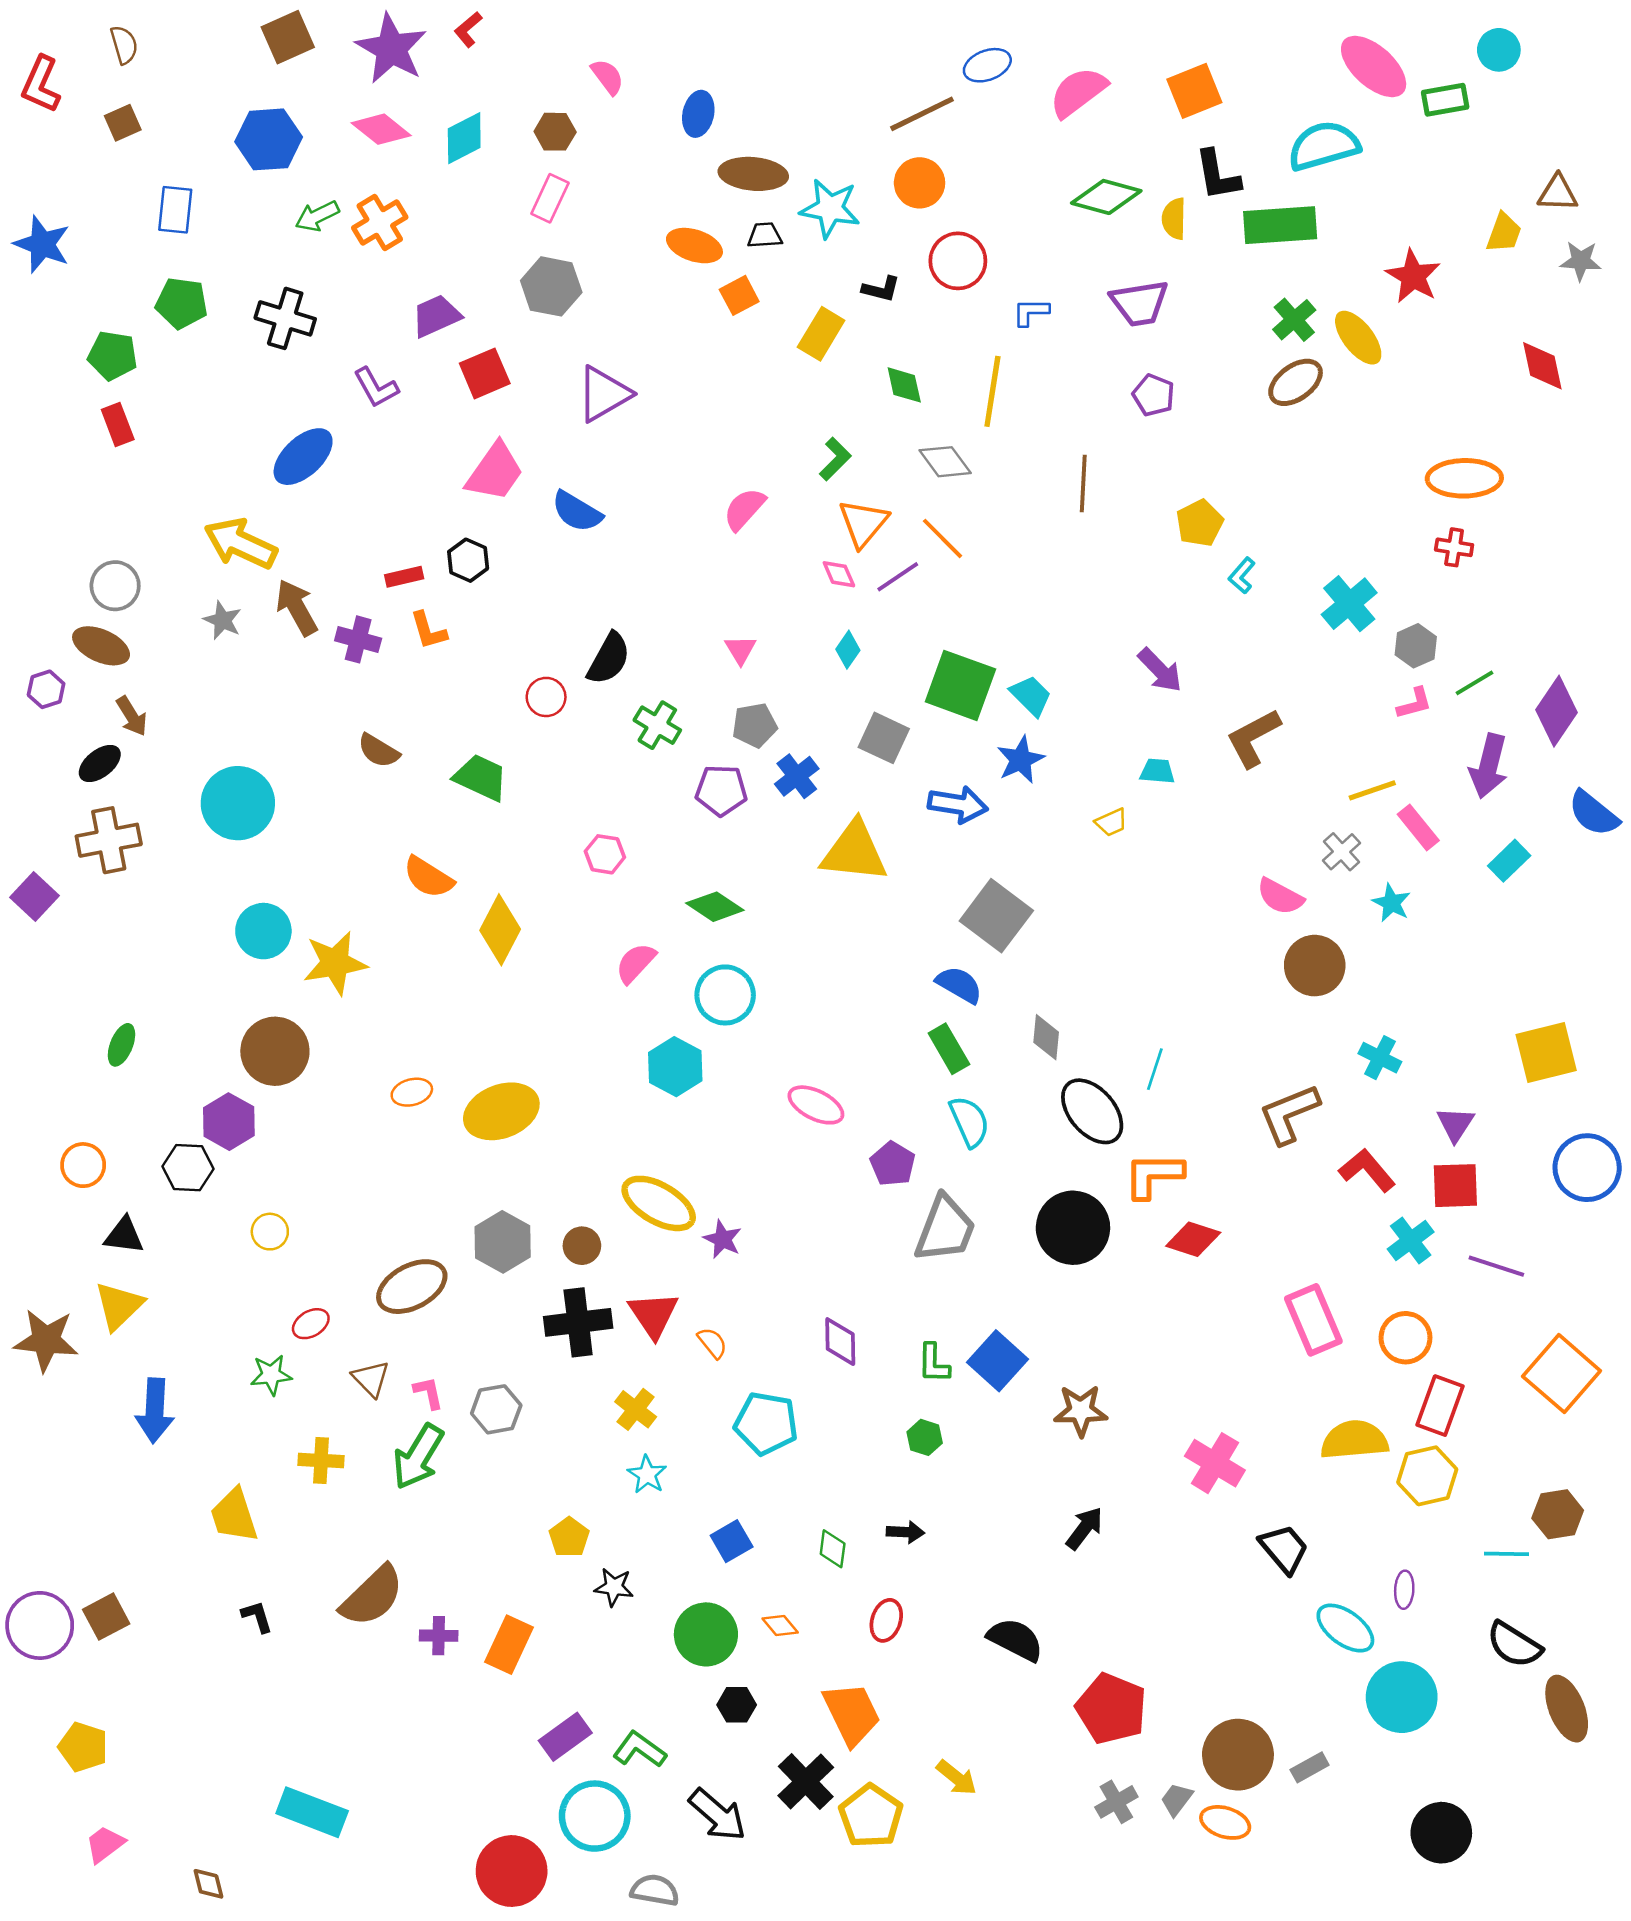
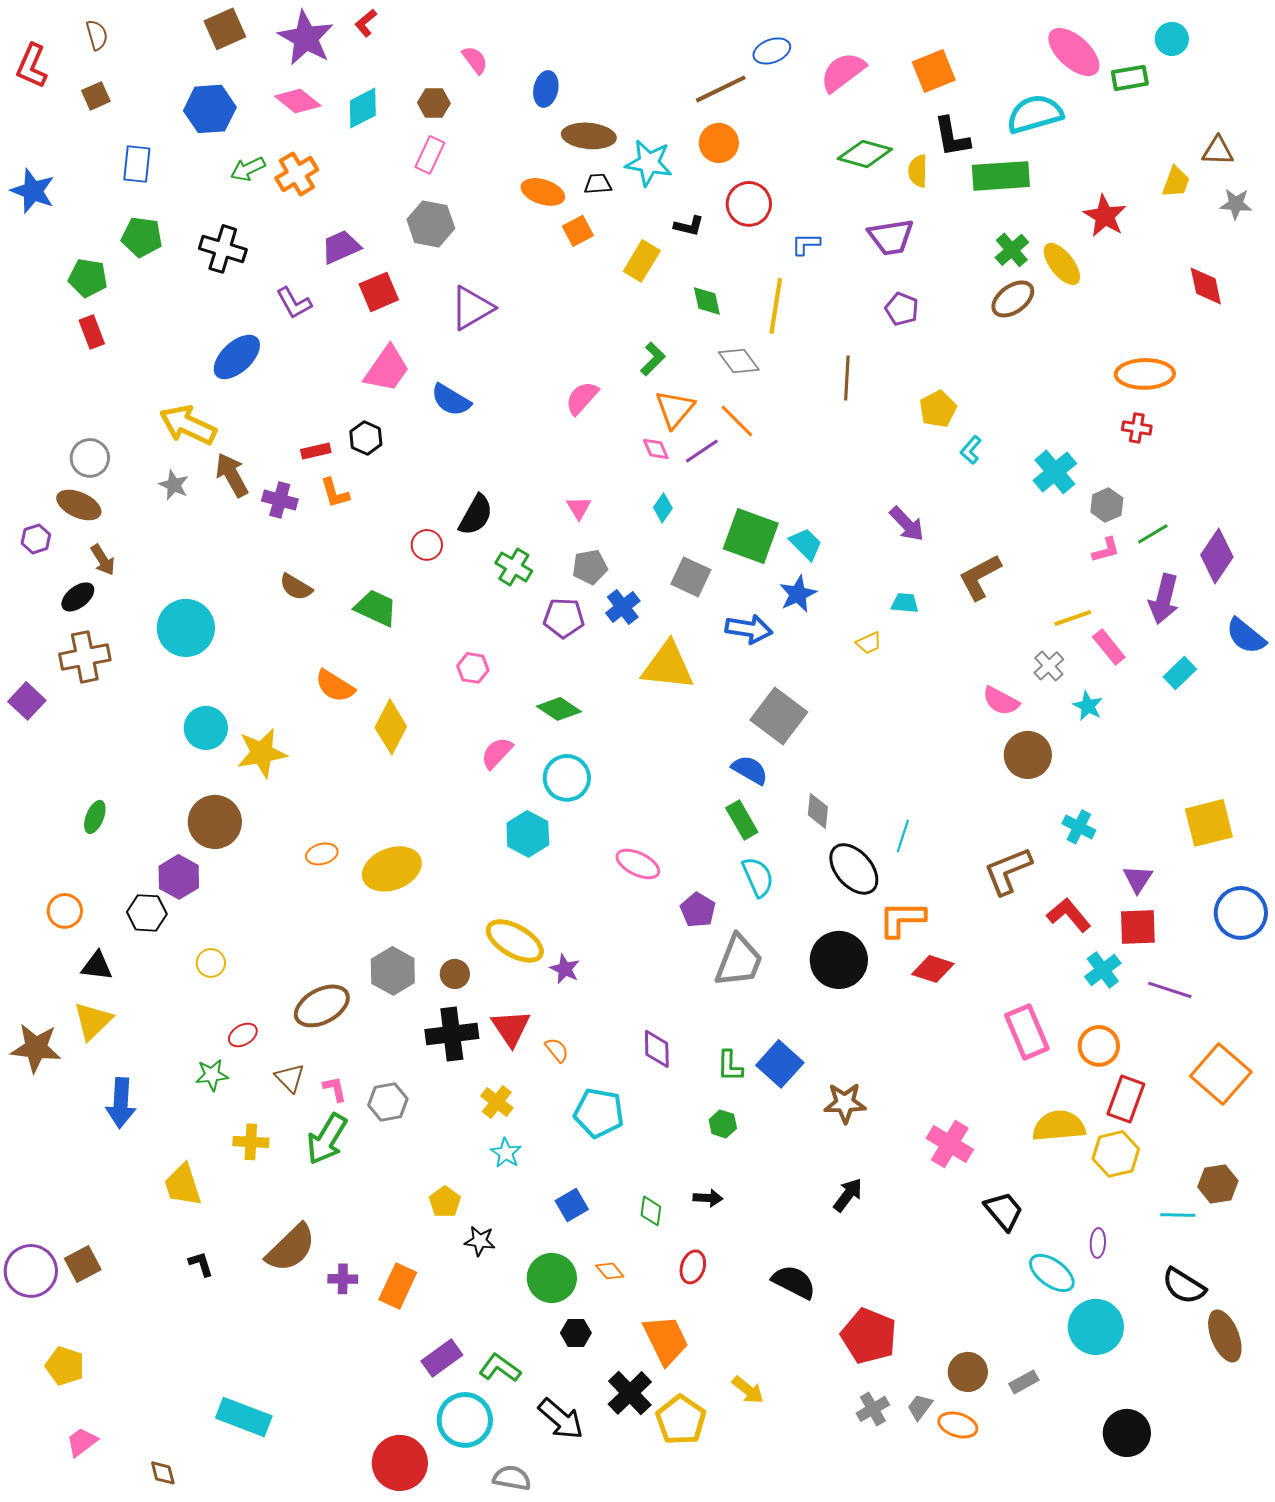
brown circle: (1238, 1755) -> (968, 1372), size x0.7

